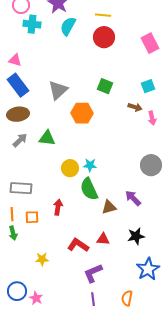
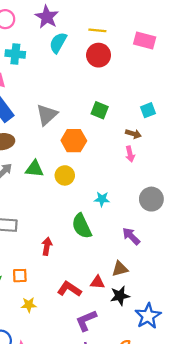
cyan cross: (32, 24) -> (15, 54), moved
pink rectangle: (150, 43) -> (145, 40), moved, turned -48
pink arrow: (152, 118) -> (130, 154), moved
cyan star: (90, 165) -> (102, 199), moved
yellow circle: (70, 168) -> (65, 175), moved
brown triangle: (109, 207) -> (120, 269), moved
orange square: (32, 217) -> (20, 276), moved
black star: (136, 236) -> (120, 296), moved

